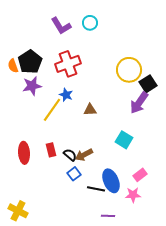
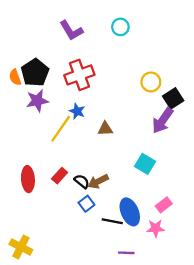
cyan circle: (90, 23) -> (120, 27), moved
yellow circle: (129, 70) -> (151, 82), size x0.7
red rectangle: (51, 150) -> (60, 176), turned 56

